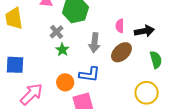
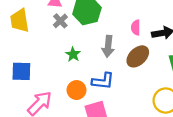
gray cross: (57, 32) -> (60, 21), moved

